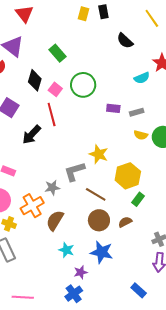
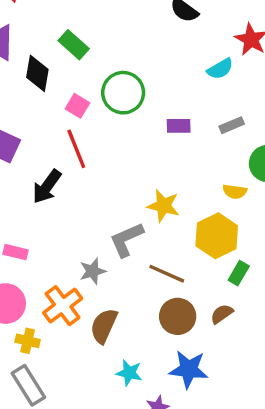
black diamond: (35, 80) -> (37, 73), moved
gray rectangle: (137, 112) -> (232, 125), moved
yellow semicircle: (141, 135) -> (235, 192), moved

